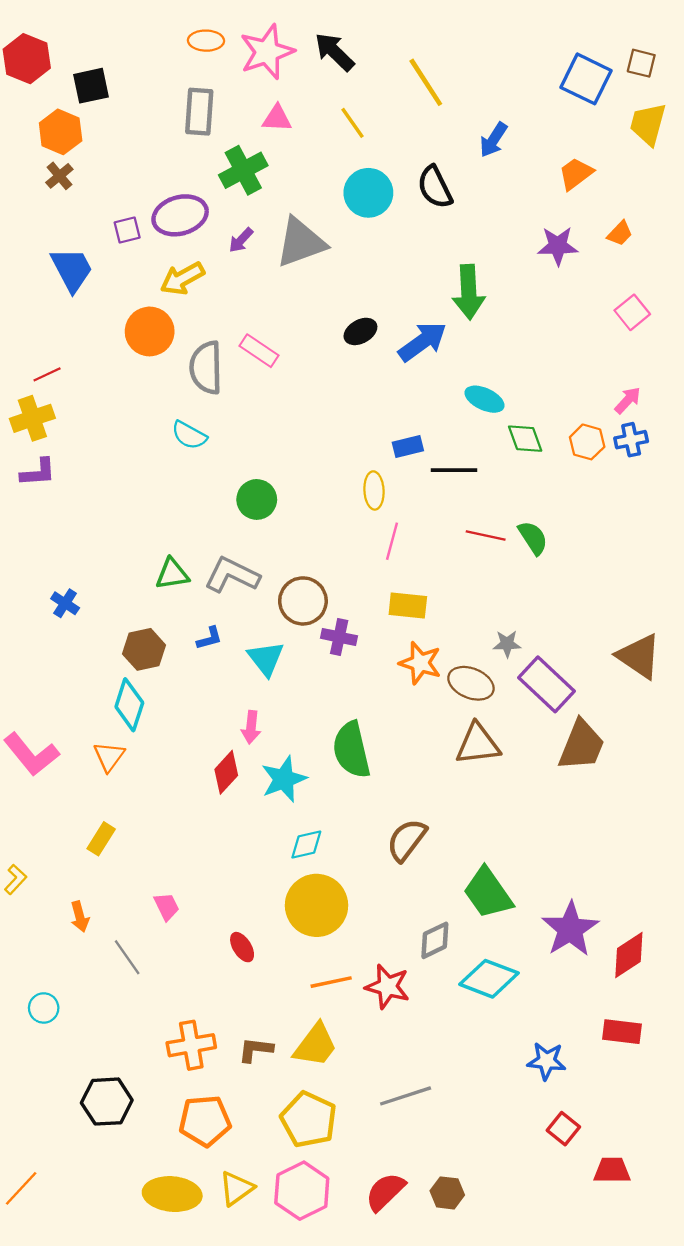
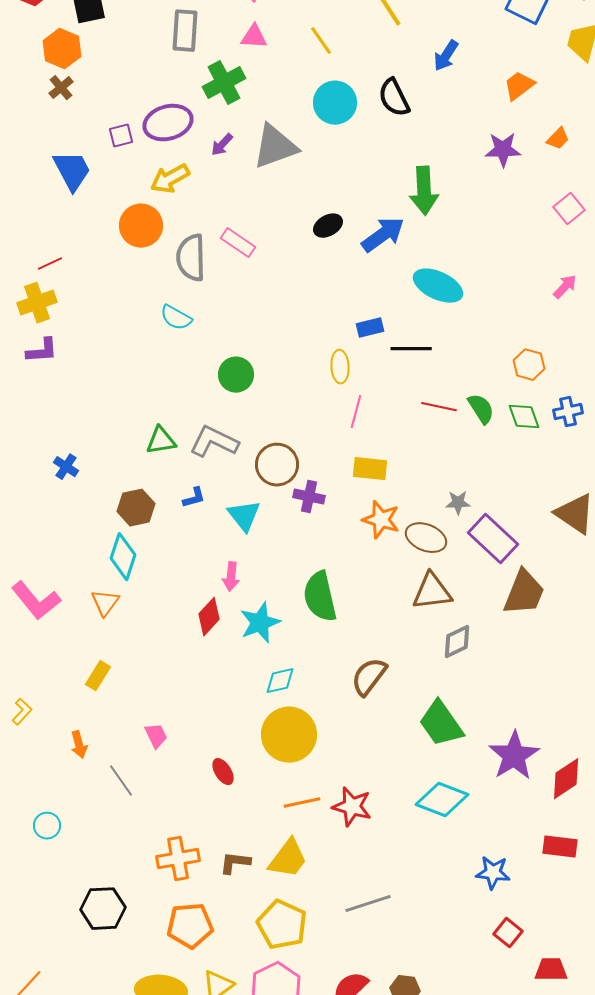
cyan ellipse: (484, 399) -> (438, 286), size x1.4
green diamond: (525, 439) -> (524, 417), moved
blue cross: (631, 440) -> (568, 412), moved
orange hexagon: (587, 442) -> (529, 365), moved
gray diamond: (435, 940) -> (457, 642), moved

